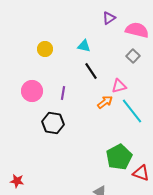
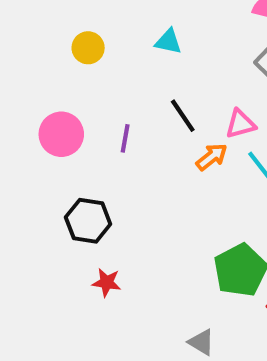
black line: (91, 71) -> (183, 116), moved
black hexagon: (53, 123) -> (88, 221), moved
red star: (17, 181) -> (107, 282), moved

